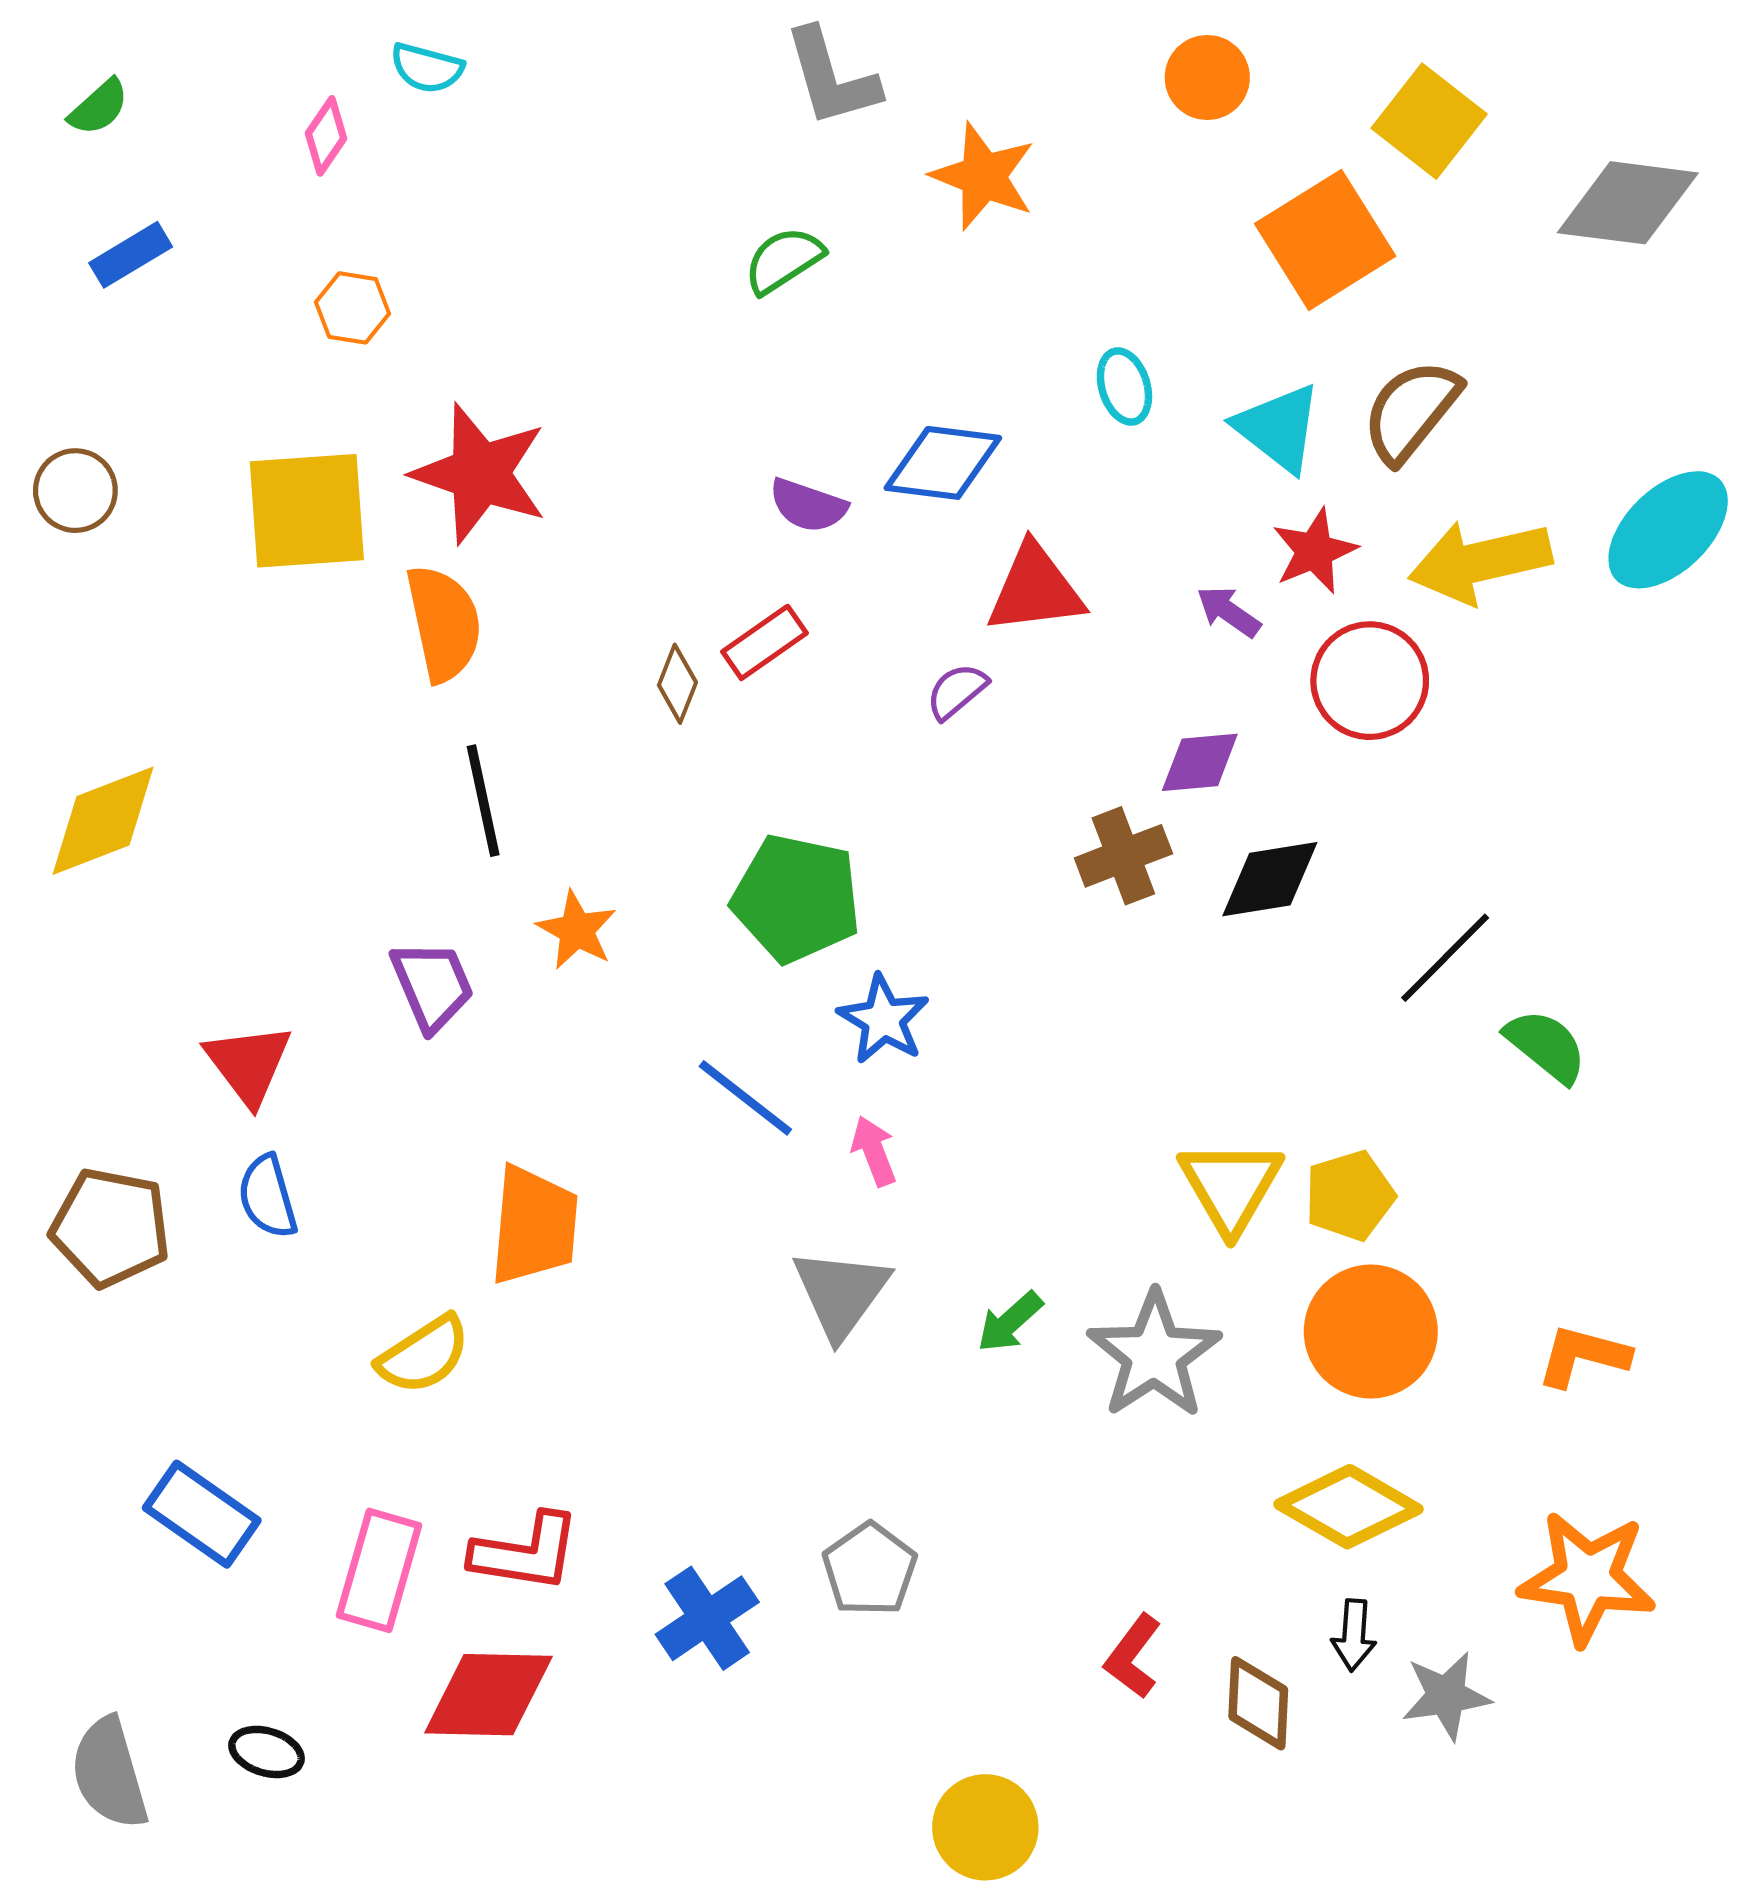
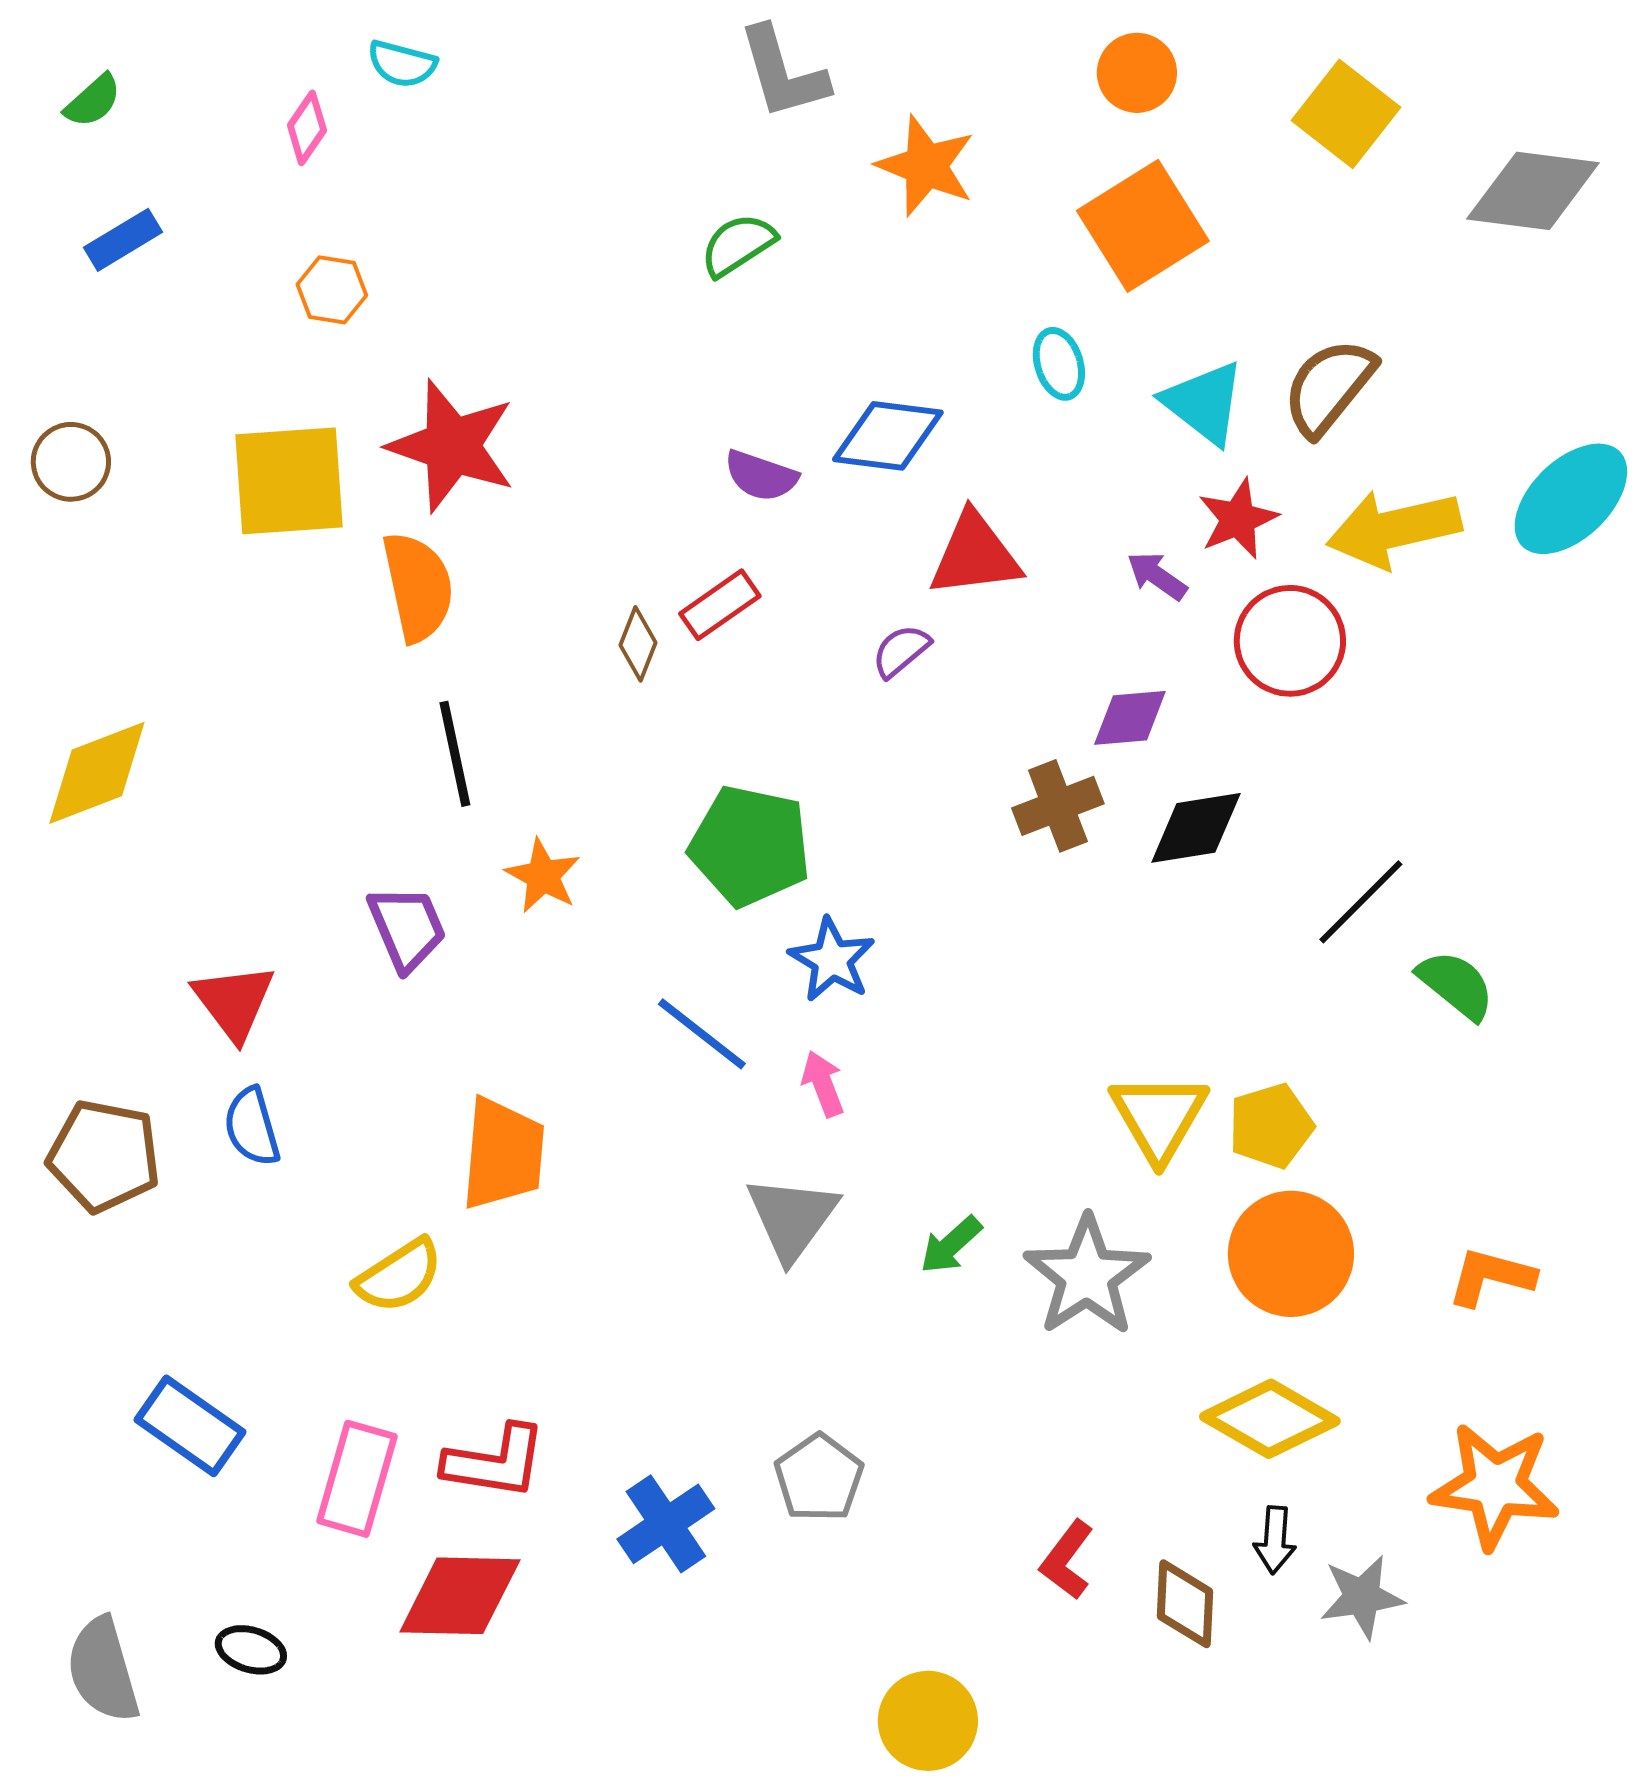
orange square: (1325, 240) -> (1143, 226), moved

